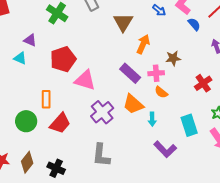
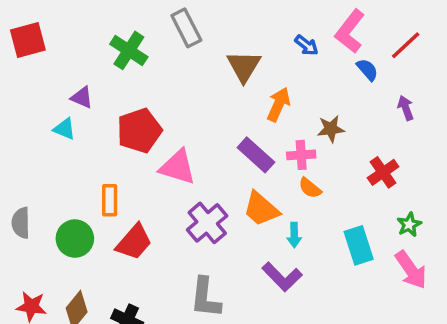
purple L-shape: (165, 149) -> (282, 277), moved

